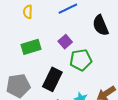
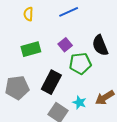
black semicircle: (101, 25) -> (100, 45), moved

